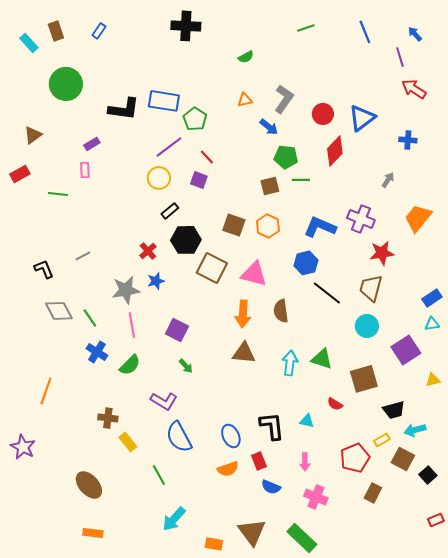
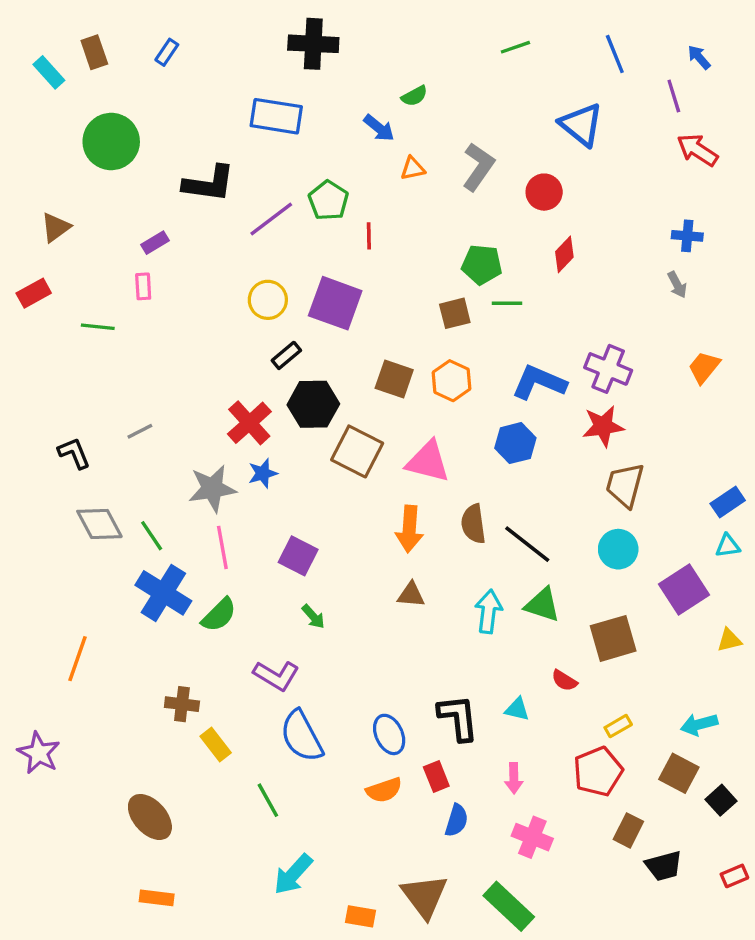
blue rectangle: (164, 101) -> (276, 116), moved
blue triangle: (362, 118) -> (581, 125), moved, turned -44
blue arrow: (269, 127) -> (379, 128), moved
purple line: (169, 147) -> (271, 219), moved
red diamond: (335, 151) -> (564, 254), size x0.7
red line: (207, 157) -> (369, 236), moved, turned 42
purple square: (199, 180) -> (335, 303), size x1.8
gray arrow: (388, 180) -> (677, 285), moved, turned 119
orange trapezoid: (418, 218) -> (704, 367), size x0.7
red cross: (148, 251) -> (249, 423), size x1.5
red star: (382, 253) -> (603, 426), moved
black line: (327, 293) -> (527, 544), moved
blue cross: (97, 352) -> (163, 593), size x1.5
brown triangle: (244, 353) -> (411, 595), size x0.7
black trapezoid: (394, 410) -> (664, 866), moved
yellow rectangle: (382, 440) -> (618, 726), moved
blue semicircle: (271, 487) -> (457, 820), turned -96

